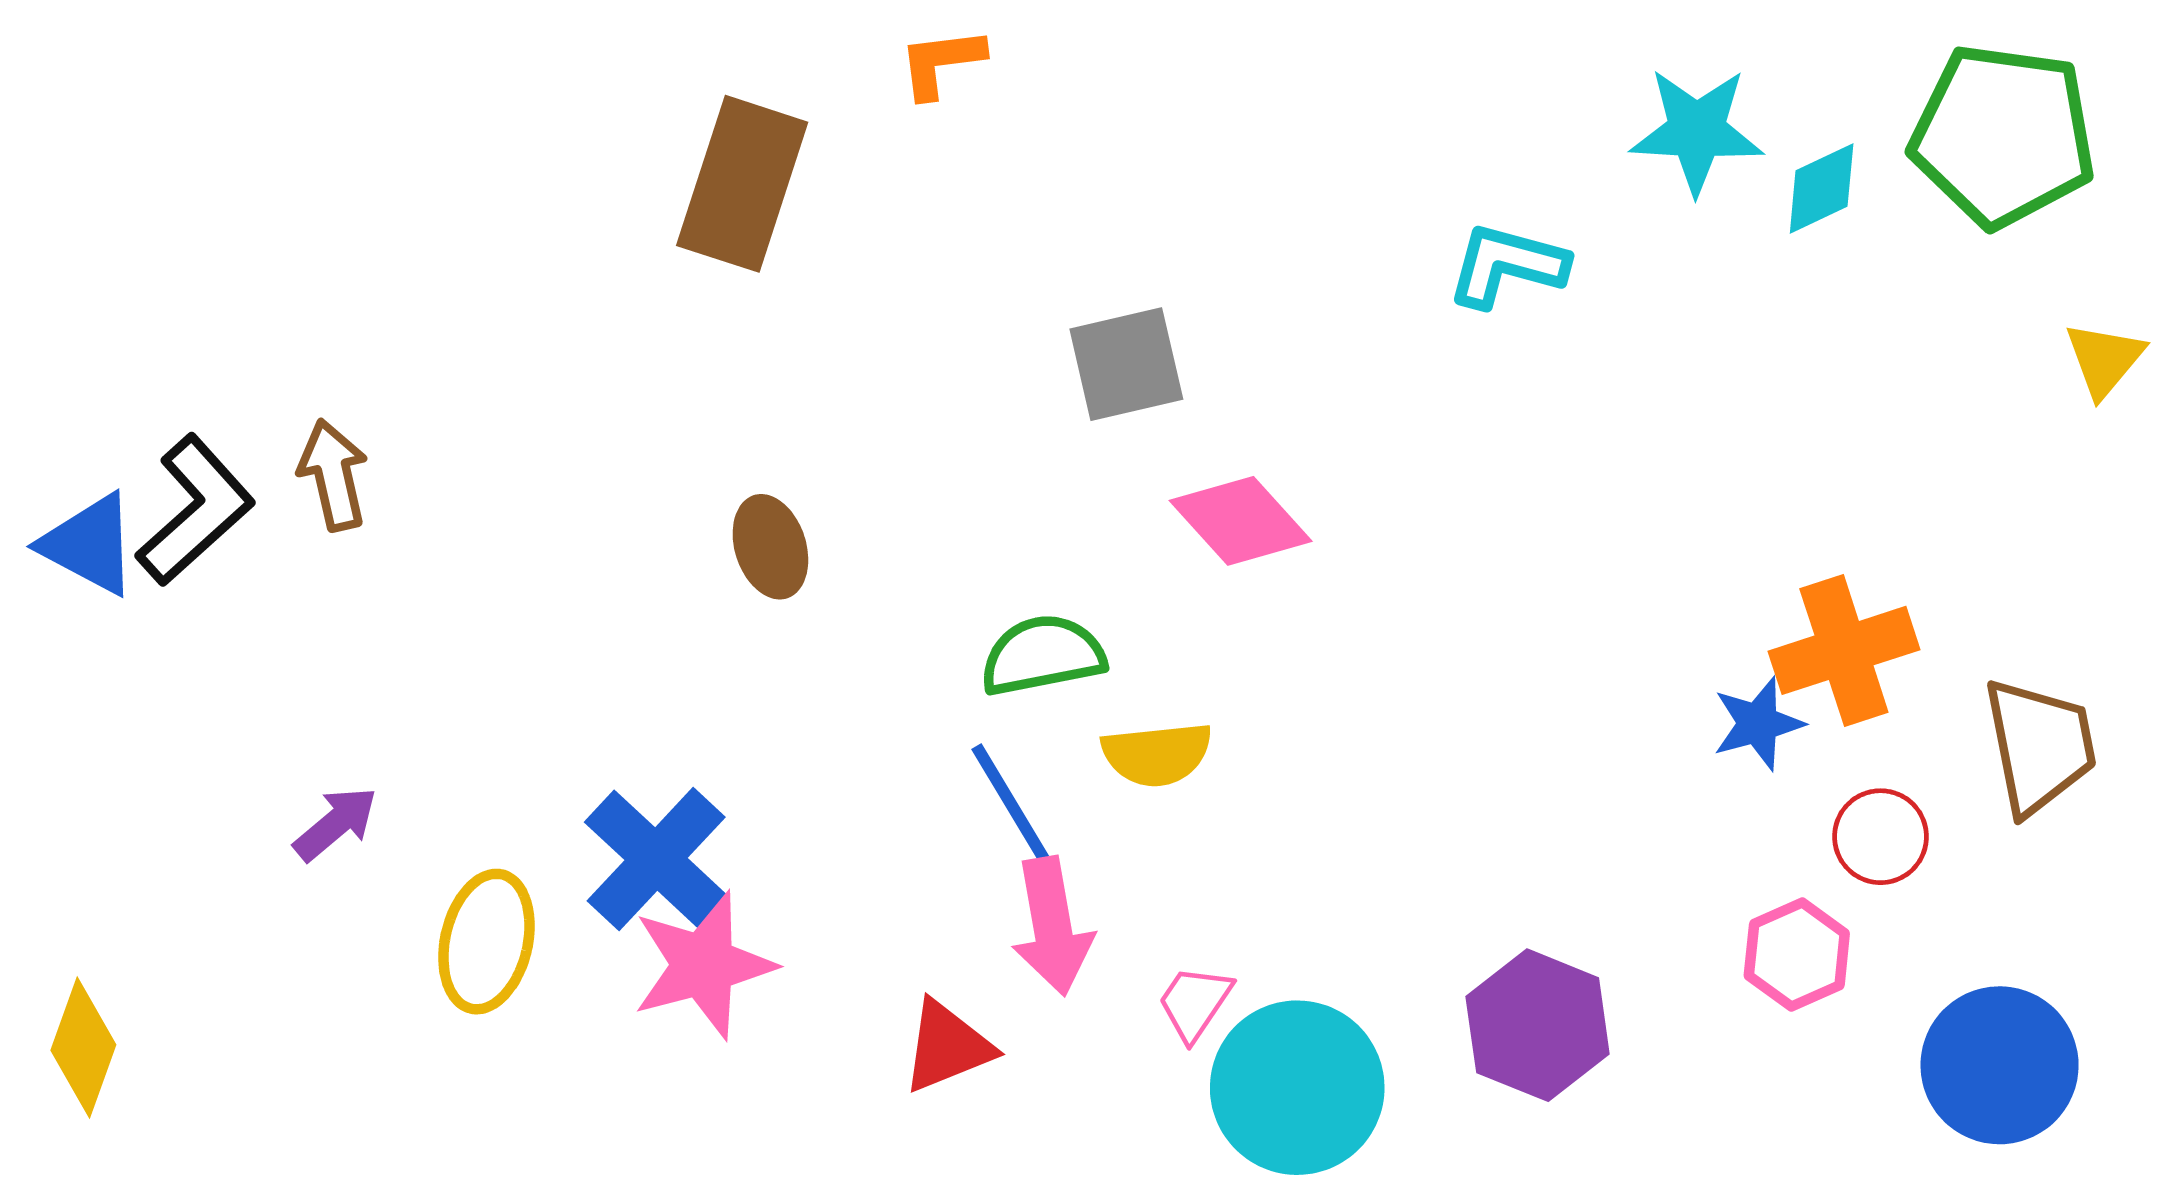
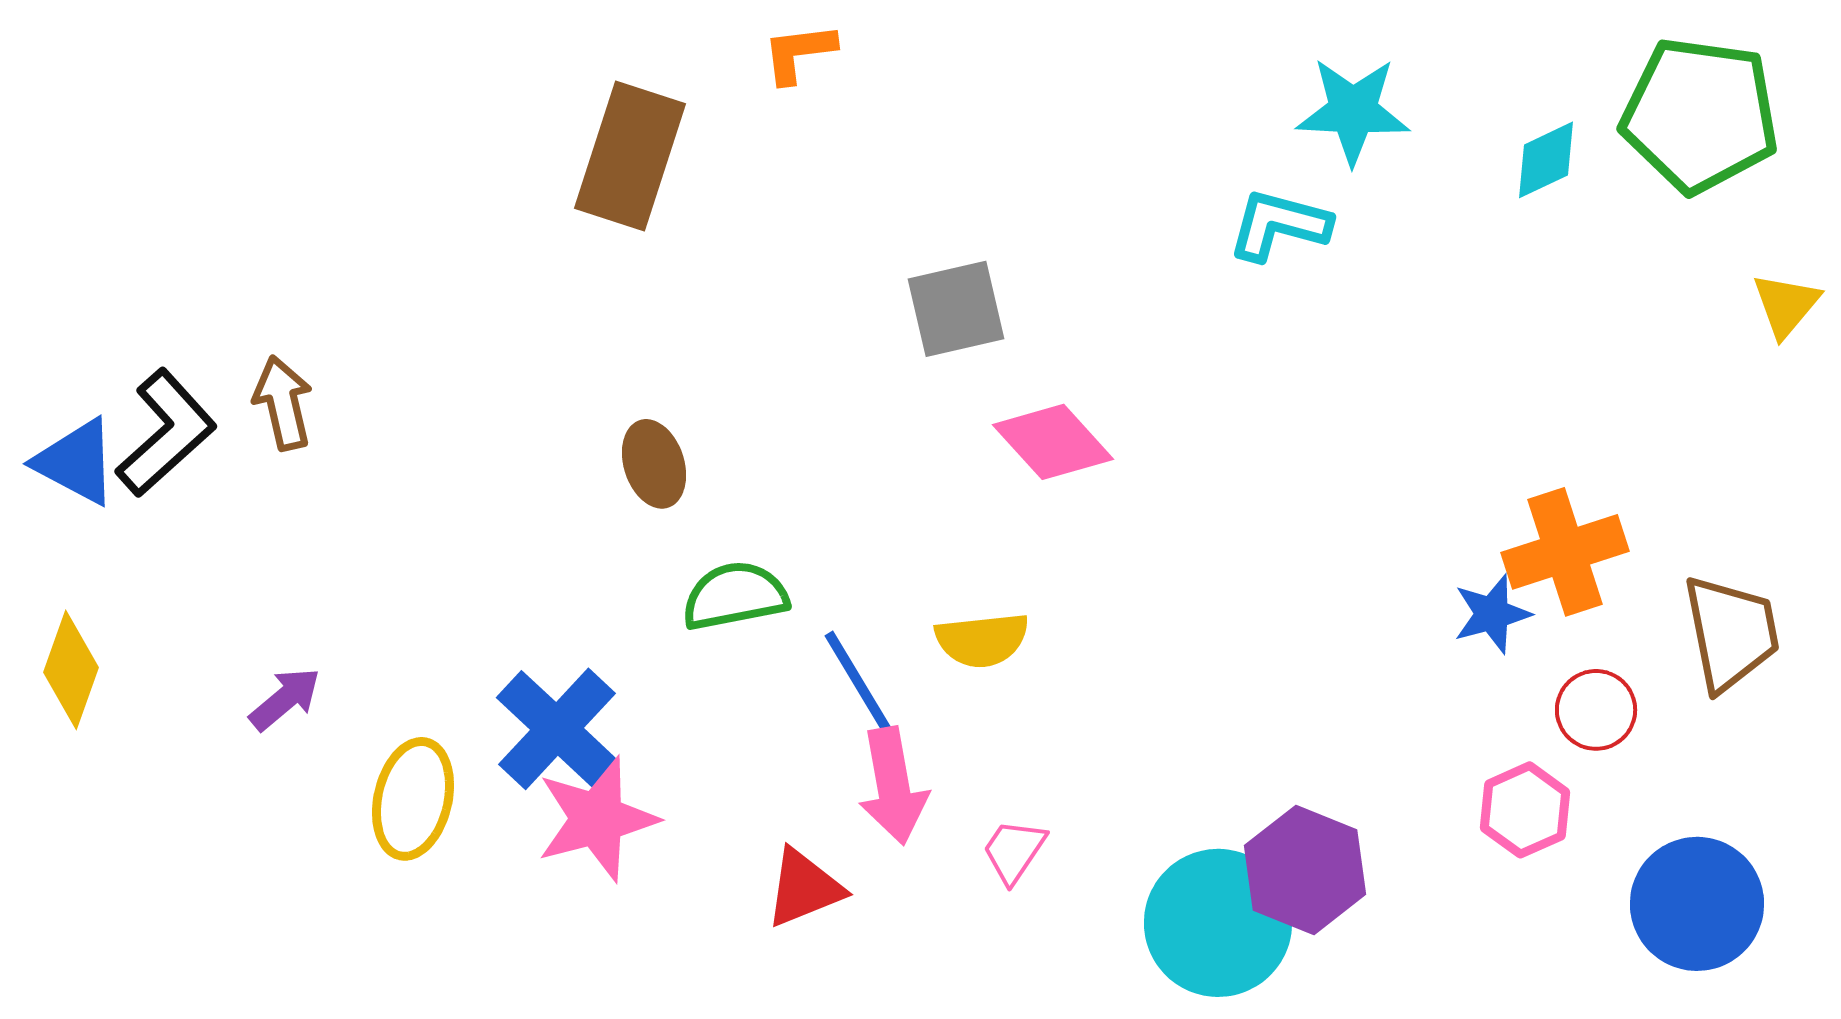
cyan star: (1697, 131) -> (1353, 111), moved
green semicircle: (1043, 655) -> (735, 596), moved
yellow diamond: (83, 1048) -> (71, 670), moved
cyan circle: (1297, 1088) -> (1218, 923), moved

